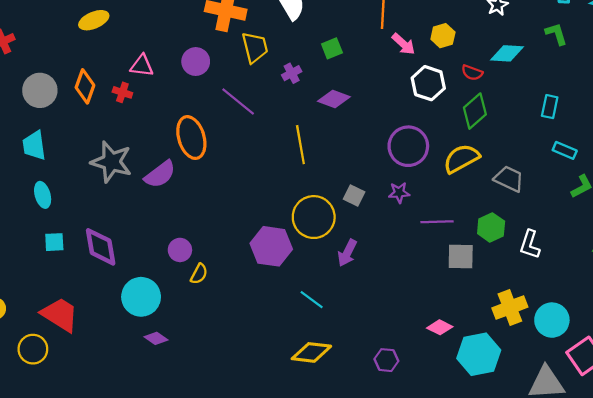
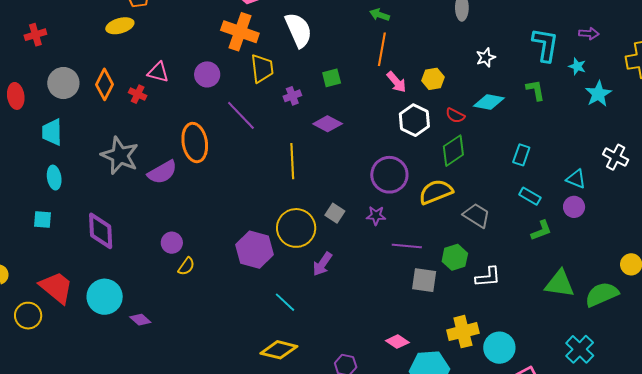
cyan square: (54, 242) -> (43, 220), moved
white L-shape: (530, 244) -> (488, 277), turned -120
cyan circle: (141, 297) -> (105, 297), moved

